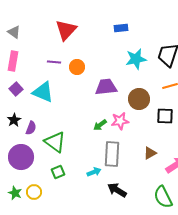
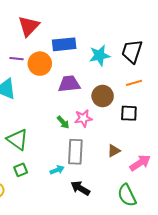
blue rectangle: (121, 28) -> (64, 44), moved, size x1.6
orange circle: (77, 67) -> (40, 64), size x1.5
green arrow: (100, 125) -> (63, 122), turned -96

